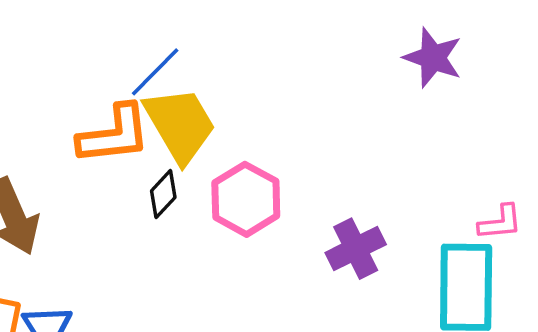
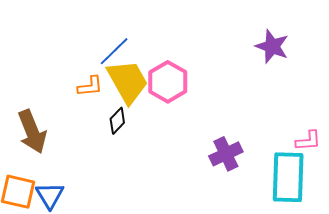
orange L-shape: (114, 135) -> (90, 86), size x0.6
pink hexagon: (246, 199) -> (168, 82), moved

